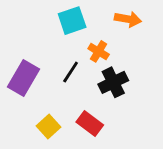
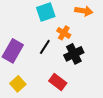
yellow square: (49, 126) -> (18, 84), moved

